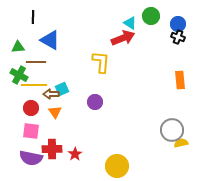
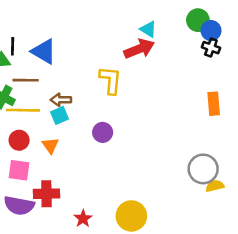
green circle: (151, 16) -> (198, 20), moved
black line: (33, 17) -> (13, 46), moved
brown arrow: (51, 94) -> (61, 100), moved
red star: (75, 154) -> (83, 219), moved

